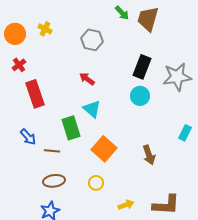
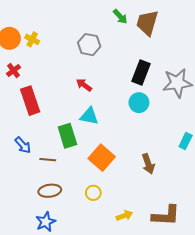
yellow cross: (45, 29) -> (32, 39), moved
cyan triangle: (92, 109) -> (89, 116), turned -30

